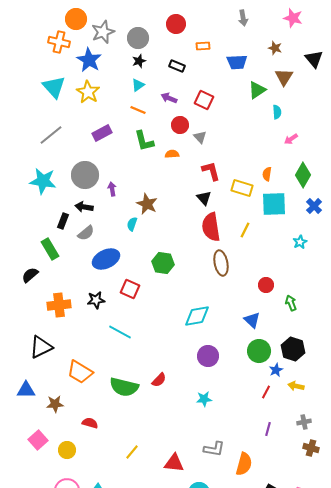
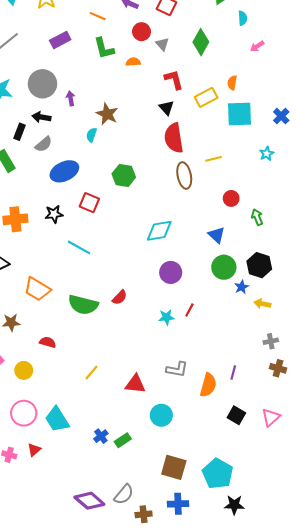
green diamond: (303, 175) -> (201, 42), moved
yellow rectangle: (242, 188) -> (206, 97), turned -45
yellow line: (245, 230) -> (213, 159), moved, turned 49
red line: (266, 392) -> (189, 310), moved
purple line: (268, 429) -> (233, 373), moved

